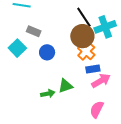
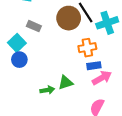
brown circle: (82, 36) -> (69, 18), moved
orange cross: (86, 51) -> (87, 48), turned 36
blue circle: (47, 52) -> (19, 60), moved

